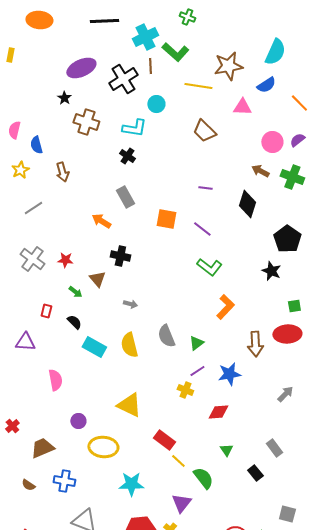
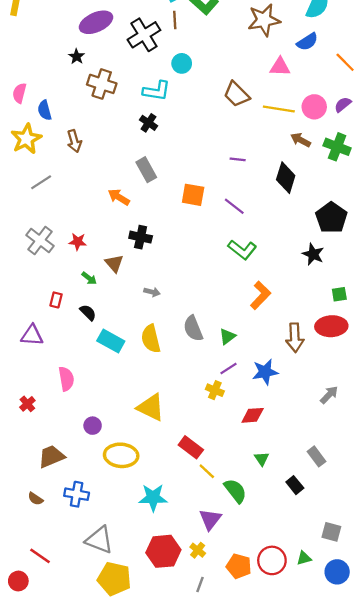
yellow line: (198, 86) -> (279, 109), moved
yellow star: (20, 170) -> (26, 139), size x1.5
red cross: (12, 426) -> (27, 404), moved

